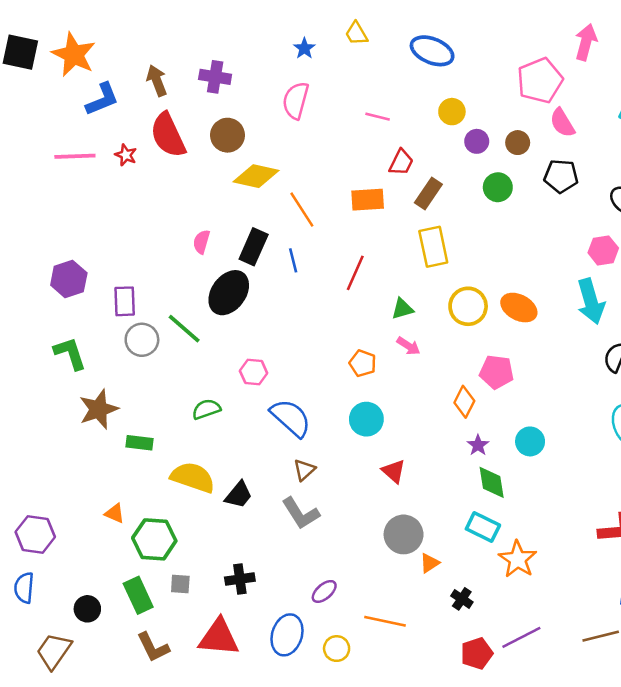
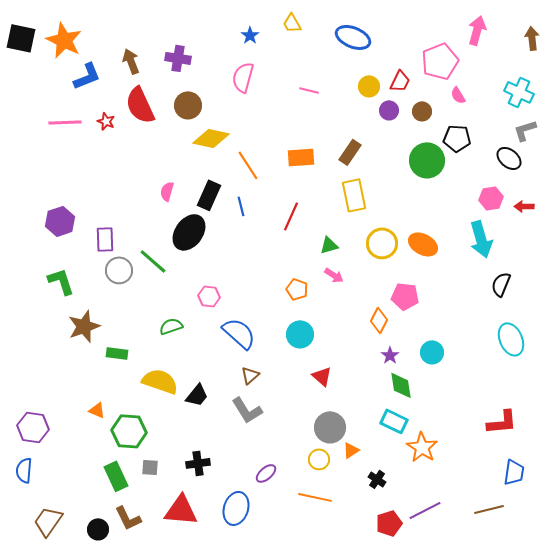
pink semicircle: (562, 123) -> (458, 95), size x0.7
red trapezoid: (401, 162) -> (400, 81), moved
green circle: (498, 187) -> (427, 160), moved, size x1.5
black circle: (87, 609) -> (98, 529), moved
yellow circle: (337, 649) -> (319, 459), moved

